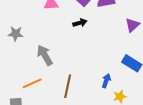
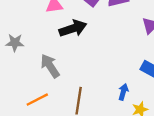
black arrow: (80, 23) -> (73, 28), moved, size x1.6

